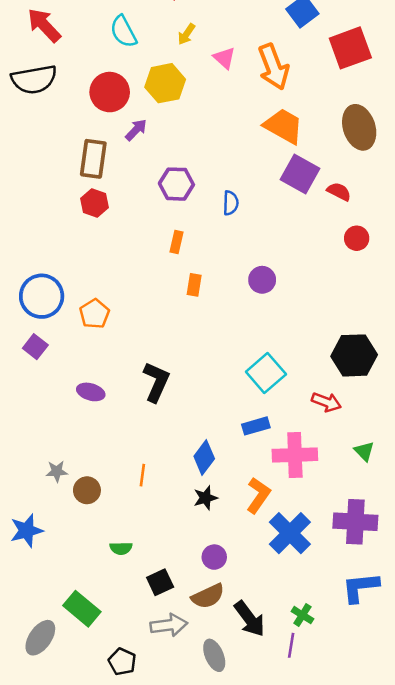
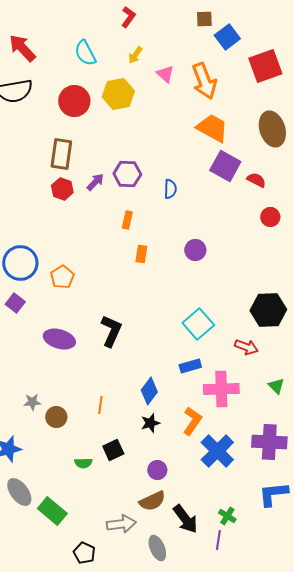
purple arrow: (136, 130) -> (95, 182), moved
purple ellipse: (91, 392) -> (59, 339), size x1.4
black square: (160, 582) -> (113, 450), moved
gray ellipse: (40, 638) -> (19, 492), moved, turned -72

